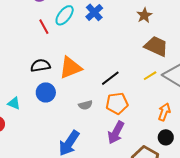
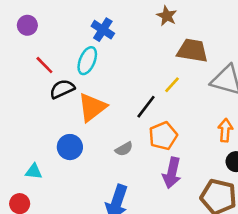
cyan ellipse: (65, 15) -> (87, 61), moved
black semicircle: (40, 65) -> (62, 89), moved
yellow line: (150, 76) -> (172, 85), moved

